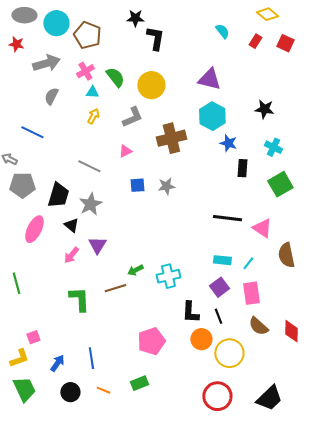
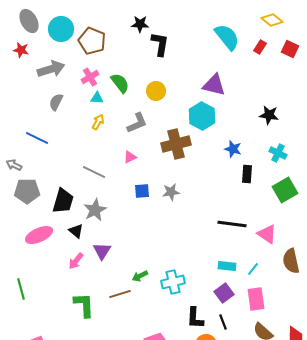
gray ellipse: (24, 15) -> (29, 21), turned 60
cyan semicircle: (222, 31) -> (227, 37), size x1.8
yellow circle: (151, 85) -> (156, 91), size x0.7
cyan hexagon: (212, 116) -> (202, 116), moved
pink ellipse: (34, 229) -> (39, 235), turned 40

